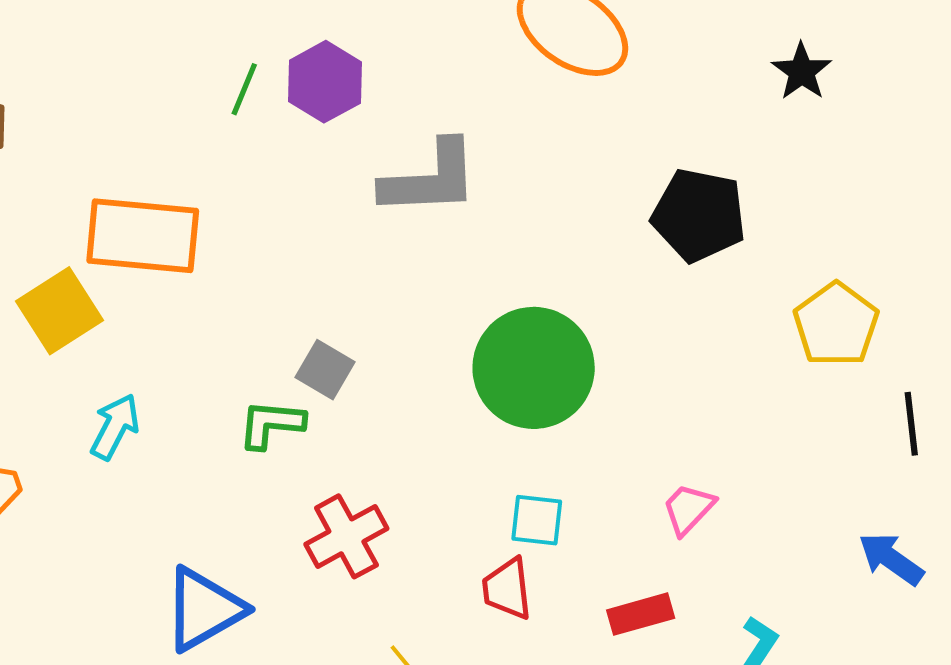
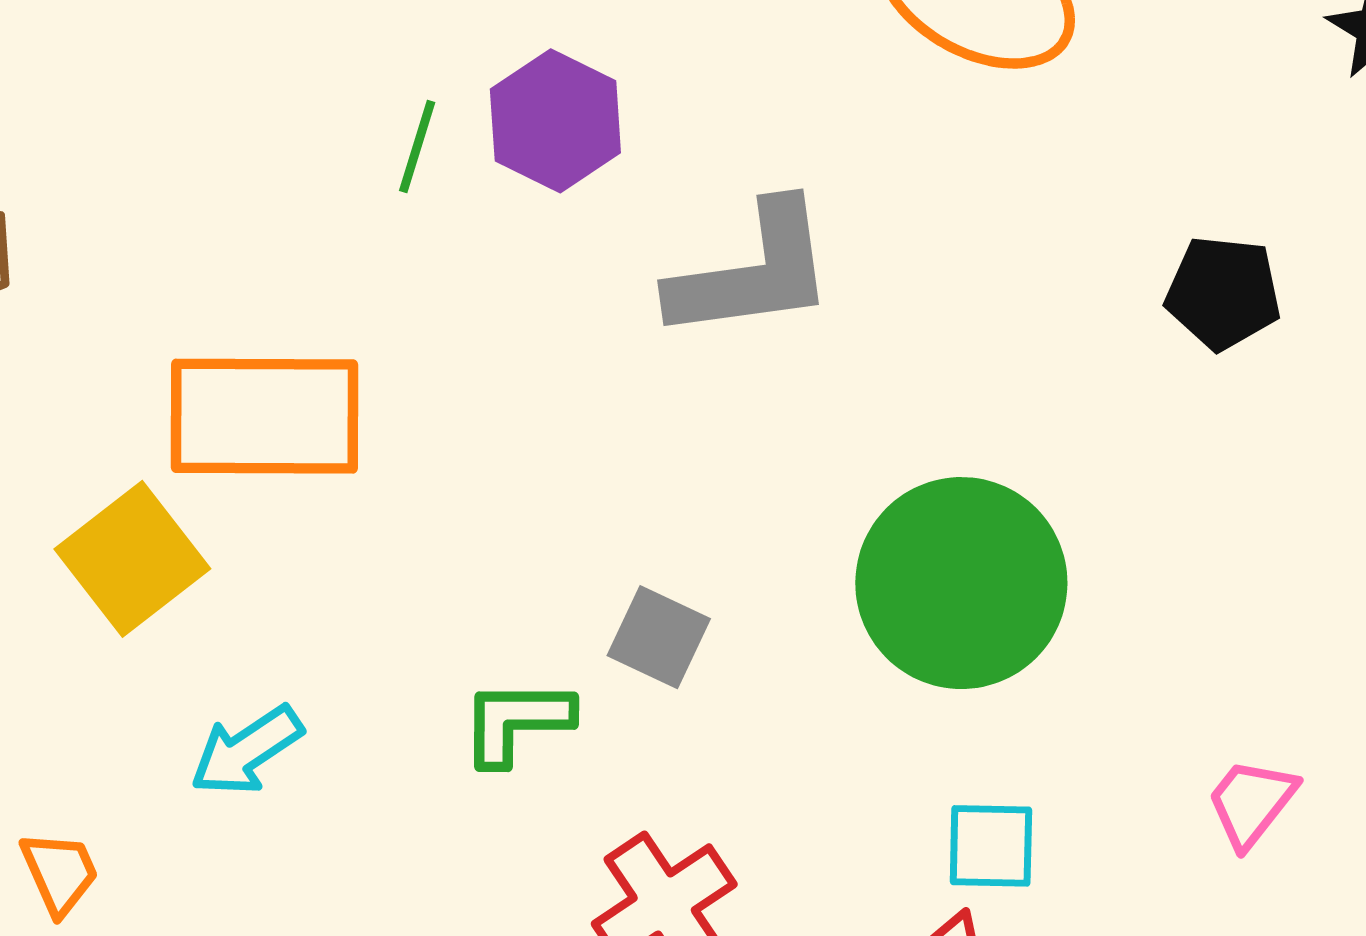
black pentagon: (699, 215) -> (1223, 293), size x0.7
gray square: (325, 370) -> (659, 637), moved
cyan arrow: (115, 427) -> (246, 751), turned -146

